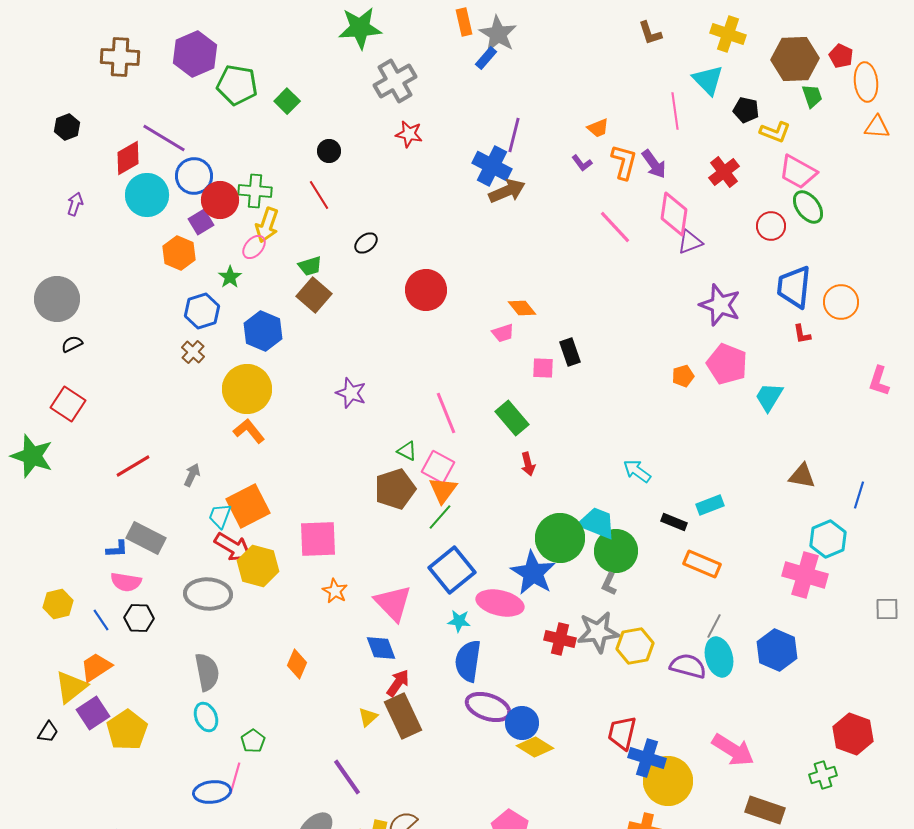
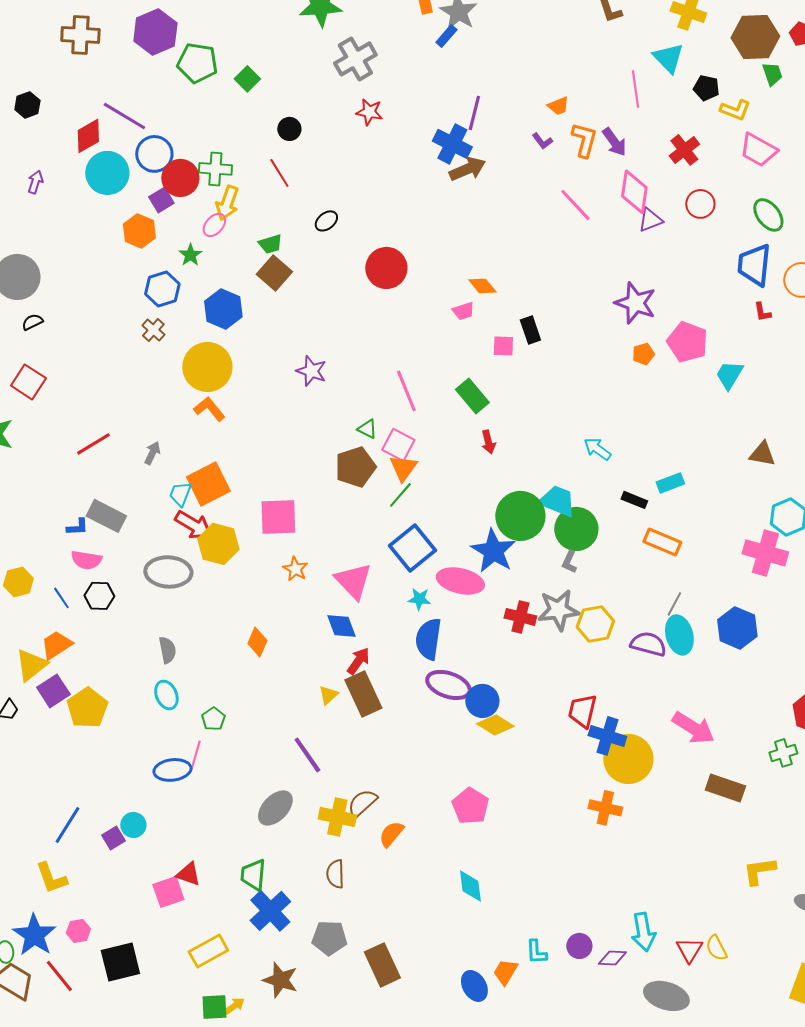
green ellipse: (808, 207) -> (768, 215), moved
red circle: (771, 226) -> (700, 204), moved
purple star: (720, 305) -> (635, 303), moved
gray semicircle: (207, 672) -> (167, 650), size x0.7

